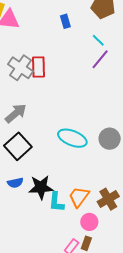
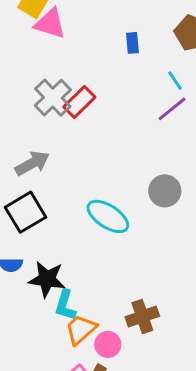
red rectangle: (39, 67) -> (79, 102), turned 35
gray circle: (110, 139) -> (165, 191), moved
orange trapezoid: (79, 197) -> (81, 329), moved

